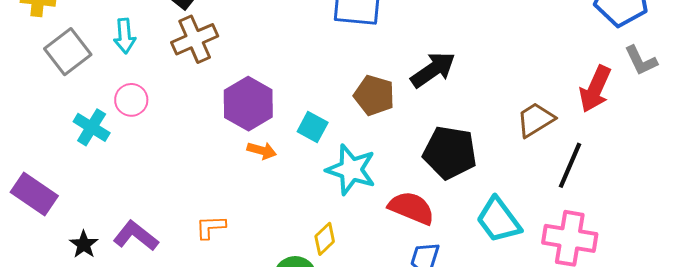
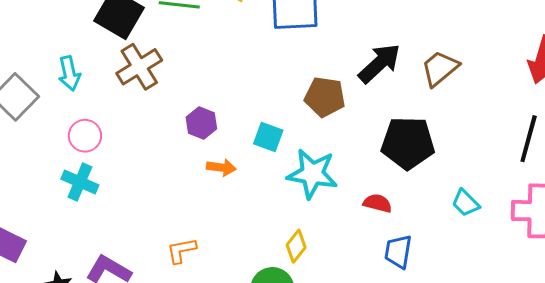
purple hexagon: (248, 104) -> (201, 123), size x0.6
brown trapezoid: (535, 120) -> (440, 68), moved
cyan cross: (92, 127) -> (80, 182), moved
red semicircle: (411, 208) -> (378, 203), size x0.6
cyan trapezoid: (499, 220) -> (466, 203), size x0.6

